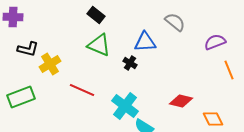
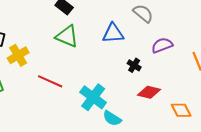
purple semicircle: (215, 42) -> (162, 45), moved
black cross: (130, 63) -> (134, 65), moved

